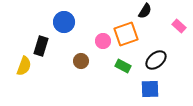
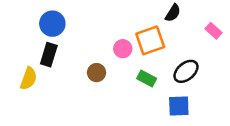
blue circle: (64, 22) -> (52, 24), moved

